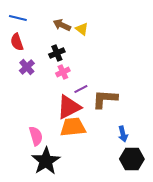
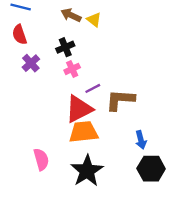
pink semicircle: (36, 136) -> (41, 159), moved
black star: (46, 161) -> (87, 171), moved

